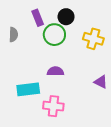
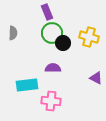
black circle: (66, 17) -> (63, 43), moved
purple rectangle: (38, 18) -> (47, 12), moved

